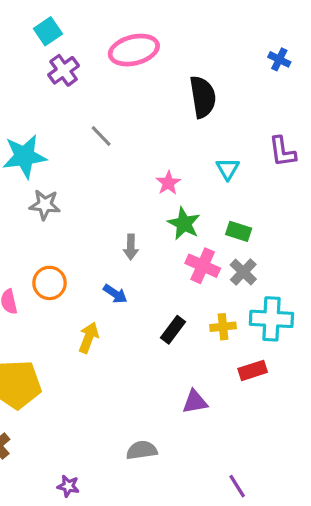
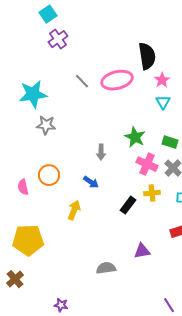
pink ellipse: (134, 50) -> (117, 80), moved
pink star: (168, 183) -> (162, 80), moved
yellow cross: (223, 327) -> (152, 193), moved
gray semicircle: (142, 450) -> (106, 268), moved

